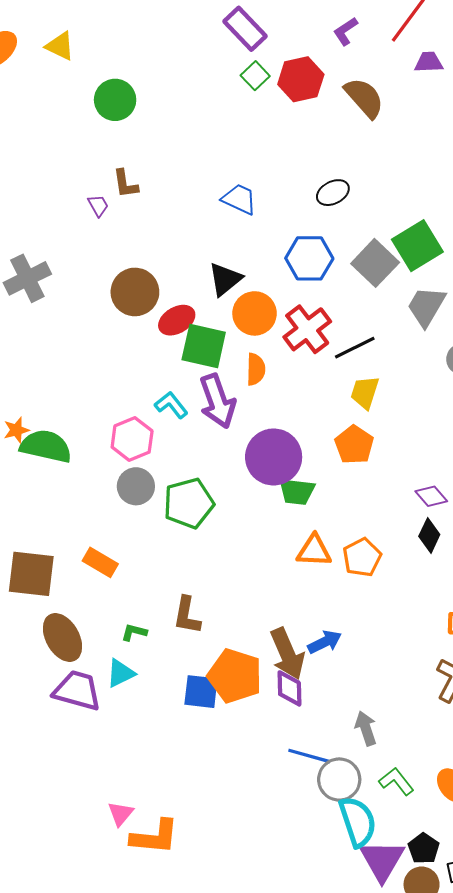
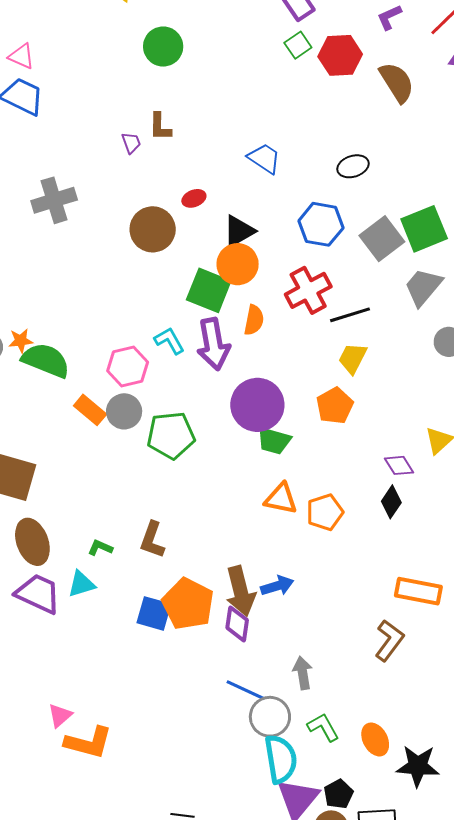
orange circle: (255, 313) -> (238, 264), moved
red ellipse: (177, 320) -> (194, 198), moved, size x0.7
orange rectangle: (100, 562) -> (90, 410), moved

